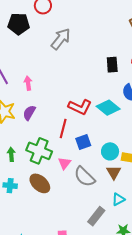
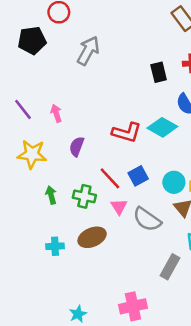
purple semicircle: (29, 113) -> (77, 146), moved
red line: (63, 128) -> (110, 178), moved, turned -48
green cross: (39, 151) -> (84, 196), size x0.7
green arrow: (11, 154) -> (51, 195), moved
brown ellipse: (40, 183) -> (92, 237), turned -55

